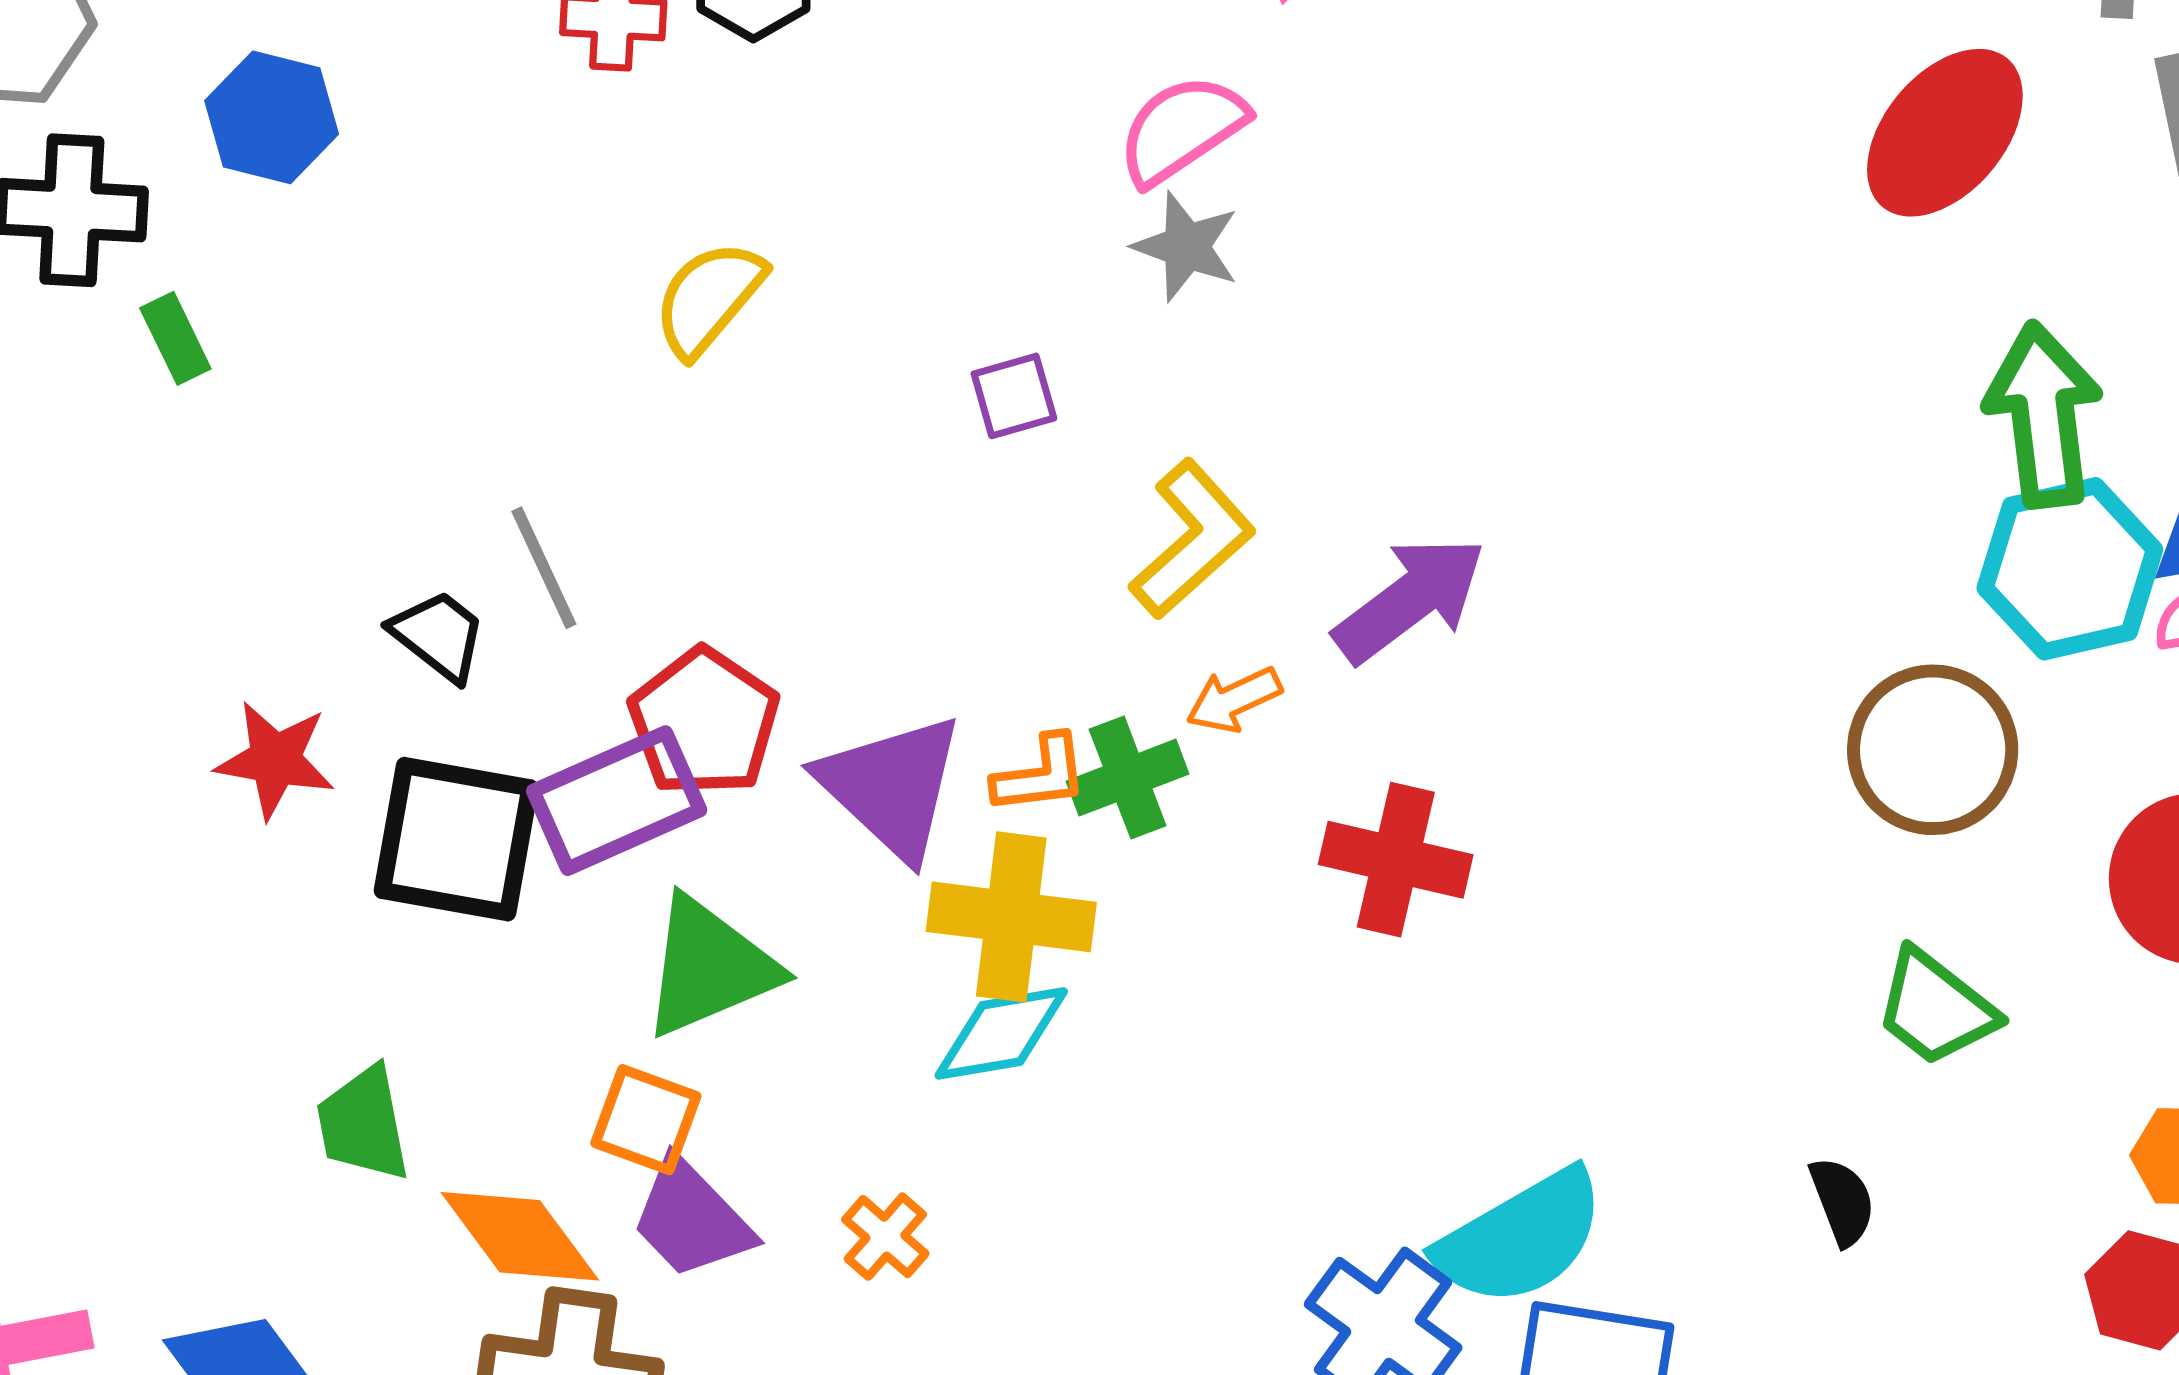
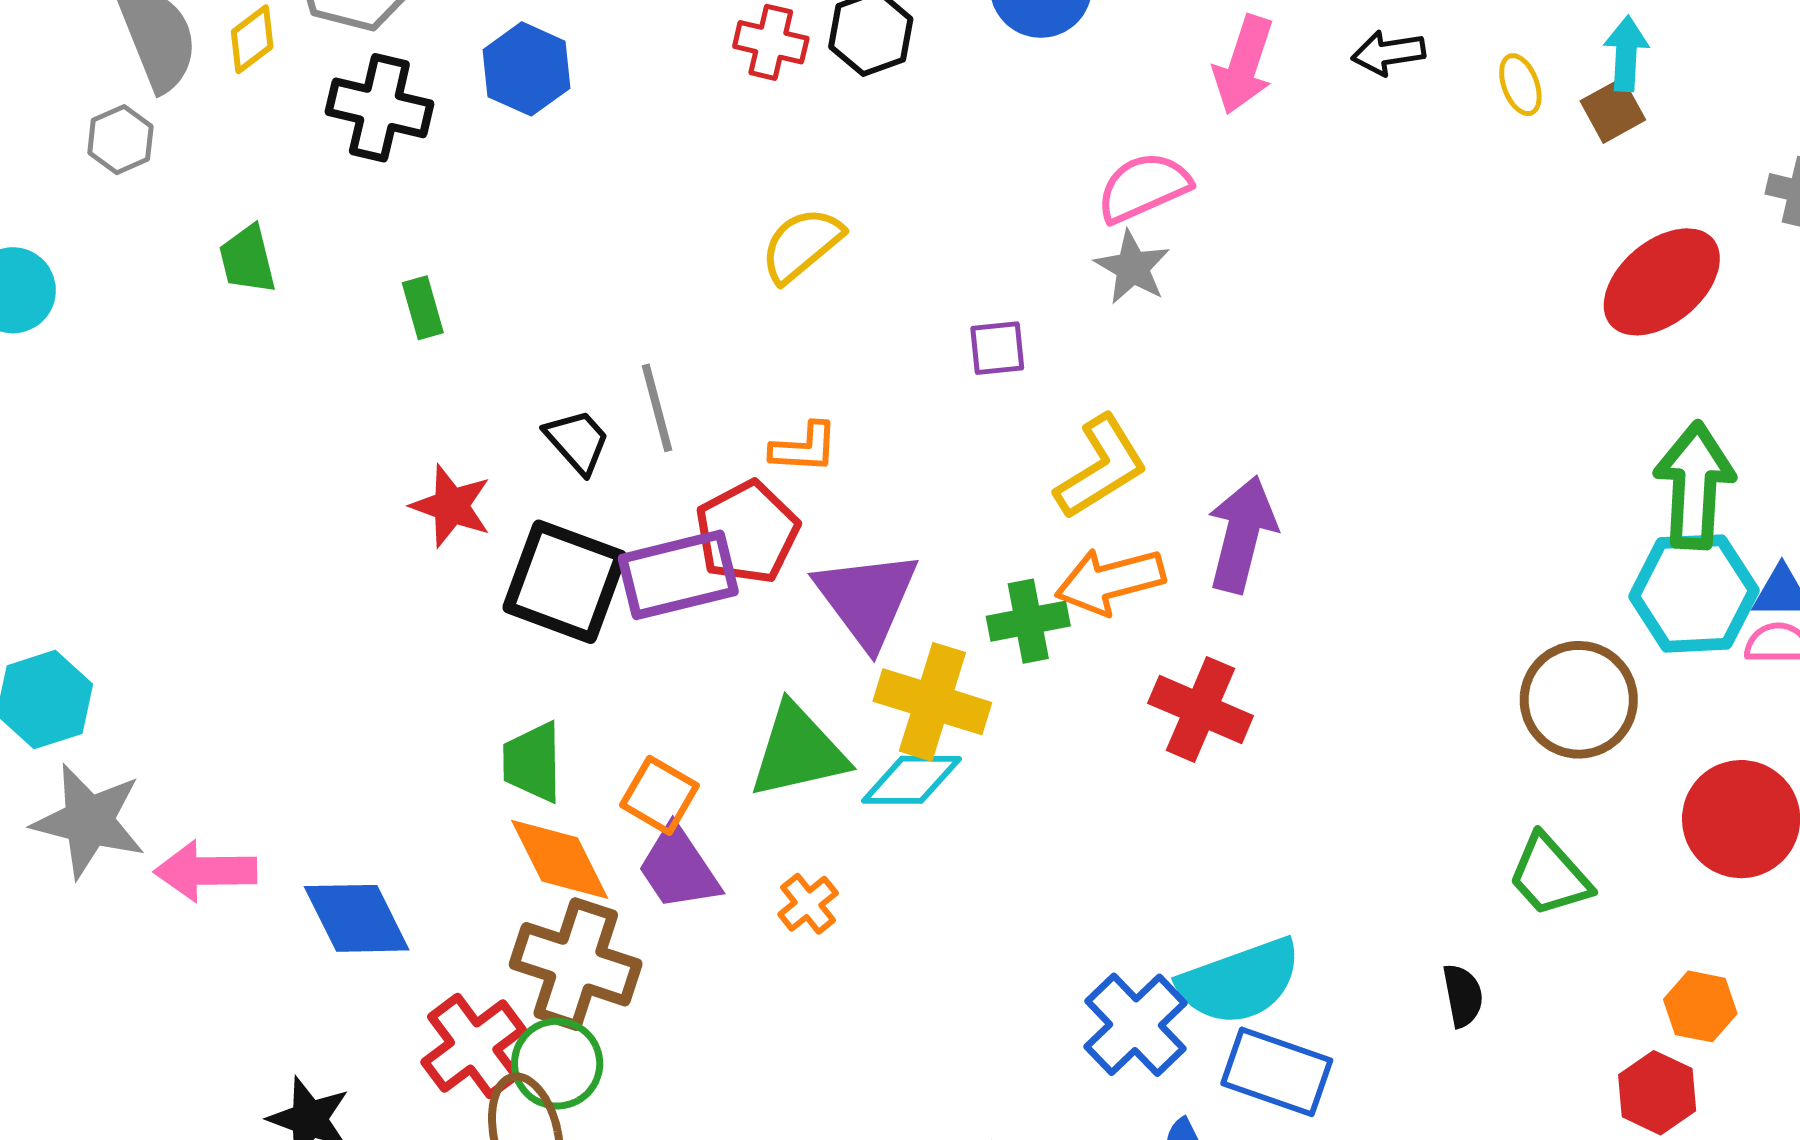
green rectangle: (175, 338) -> (423, 308), moved
purple arrow: (1410, 599) -> (1242, 534), turned -49
orange arrow: (1234, 700) -> (1110, 581), size x1.6
orange L-shape: (1040, 775) -> (804, 448), moved
green triangle: (709, 967) -> (798, 751), moved
green trapezoid: (363, 1124) -> (533, 762), moved

